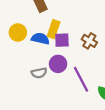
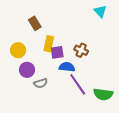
blue semicircle: (40, 39) -> (67, 67), moved
purple circle: (58, 64) -> (27, 70), moved

